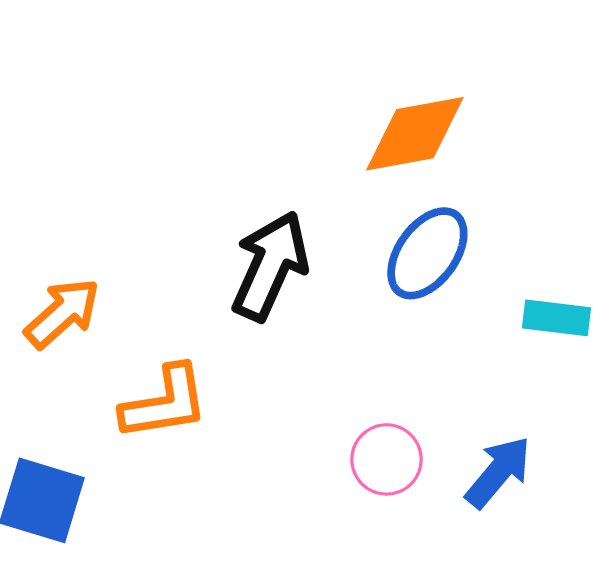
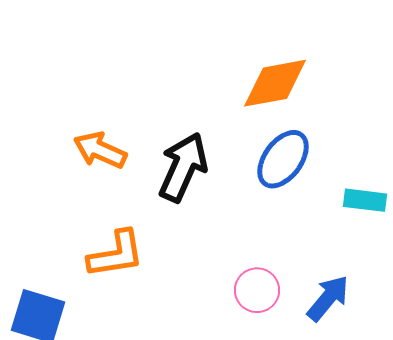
orange arrow: (62, 313) -> (100, 150), moved, turned -114

